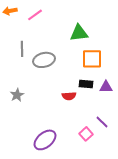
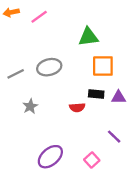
gray line: (22, 49) -> (16, 74), moved, turned 63
gray star: (17, 95) -> (30, 106), moved
pink square: (86, 134) -> (92, 160), moved

